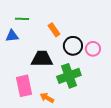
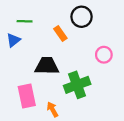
blue triangle: (12, 36) -> (13, 40), turned -32
black circle: (73, 46) -> (82, 17), moved
orange arrow: (47, 98) -> (52, 109), turned 32

